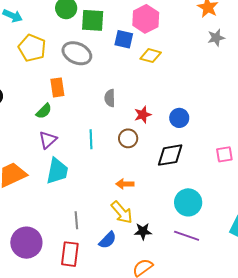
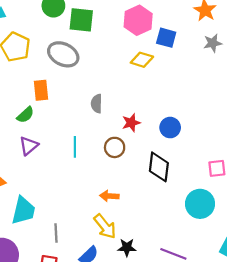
blue square: (124, 39) -> (166, 38), moved
black diamond: (170, 155) -> (159, 167), turned -76
cyan trapezoid: (57, 171) -> (23, 210), moved
cyan circle: (188, 202) -> (200, 204), moved

